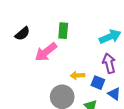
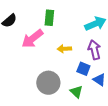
yellow arrow: (77, 75) -> (64, 49), moved

